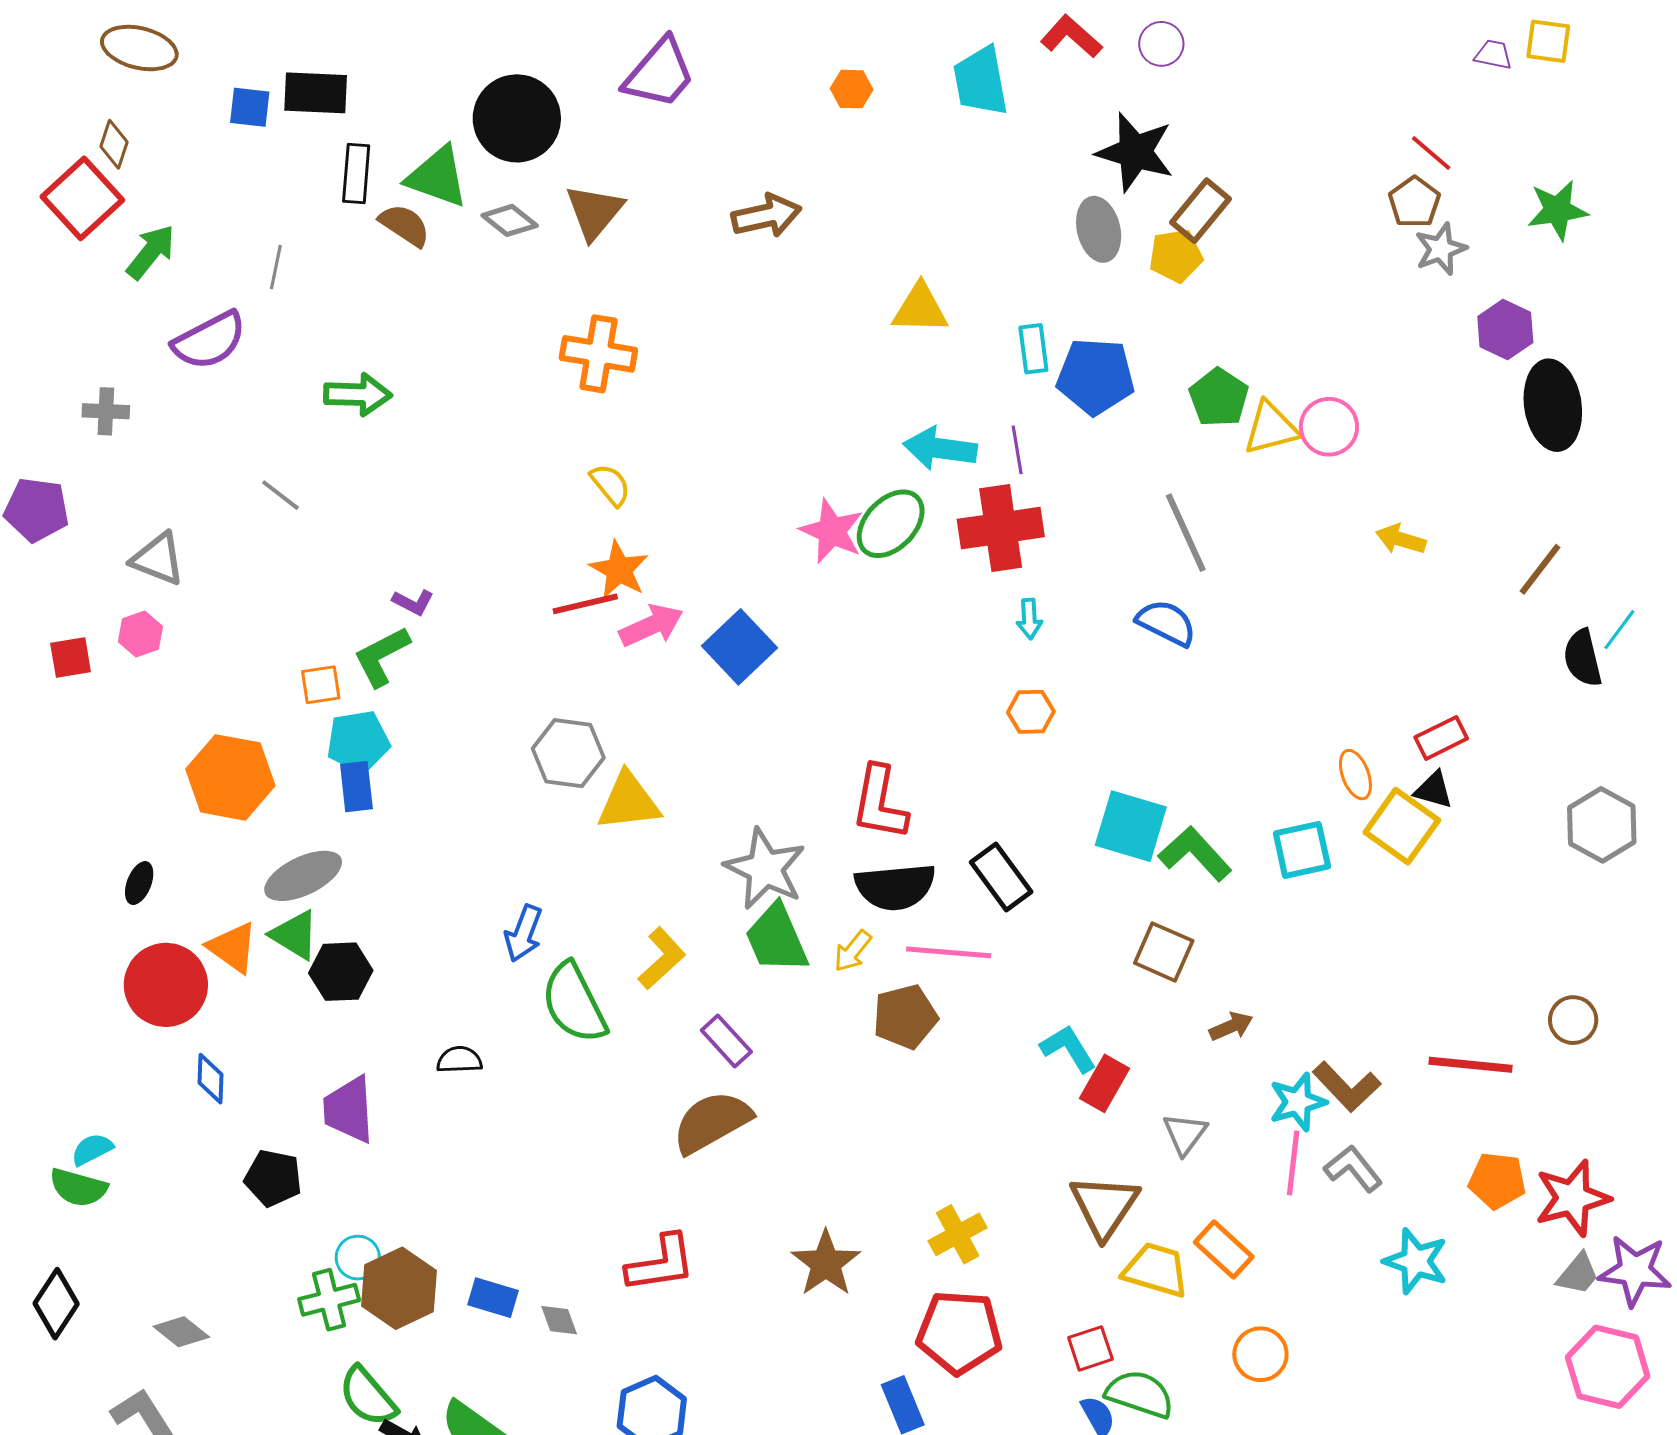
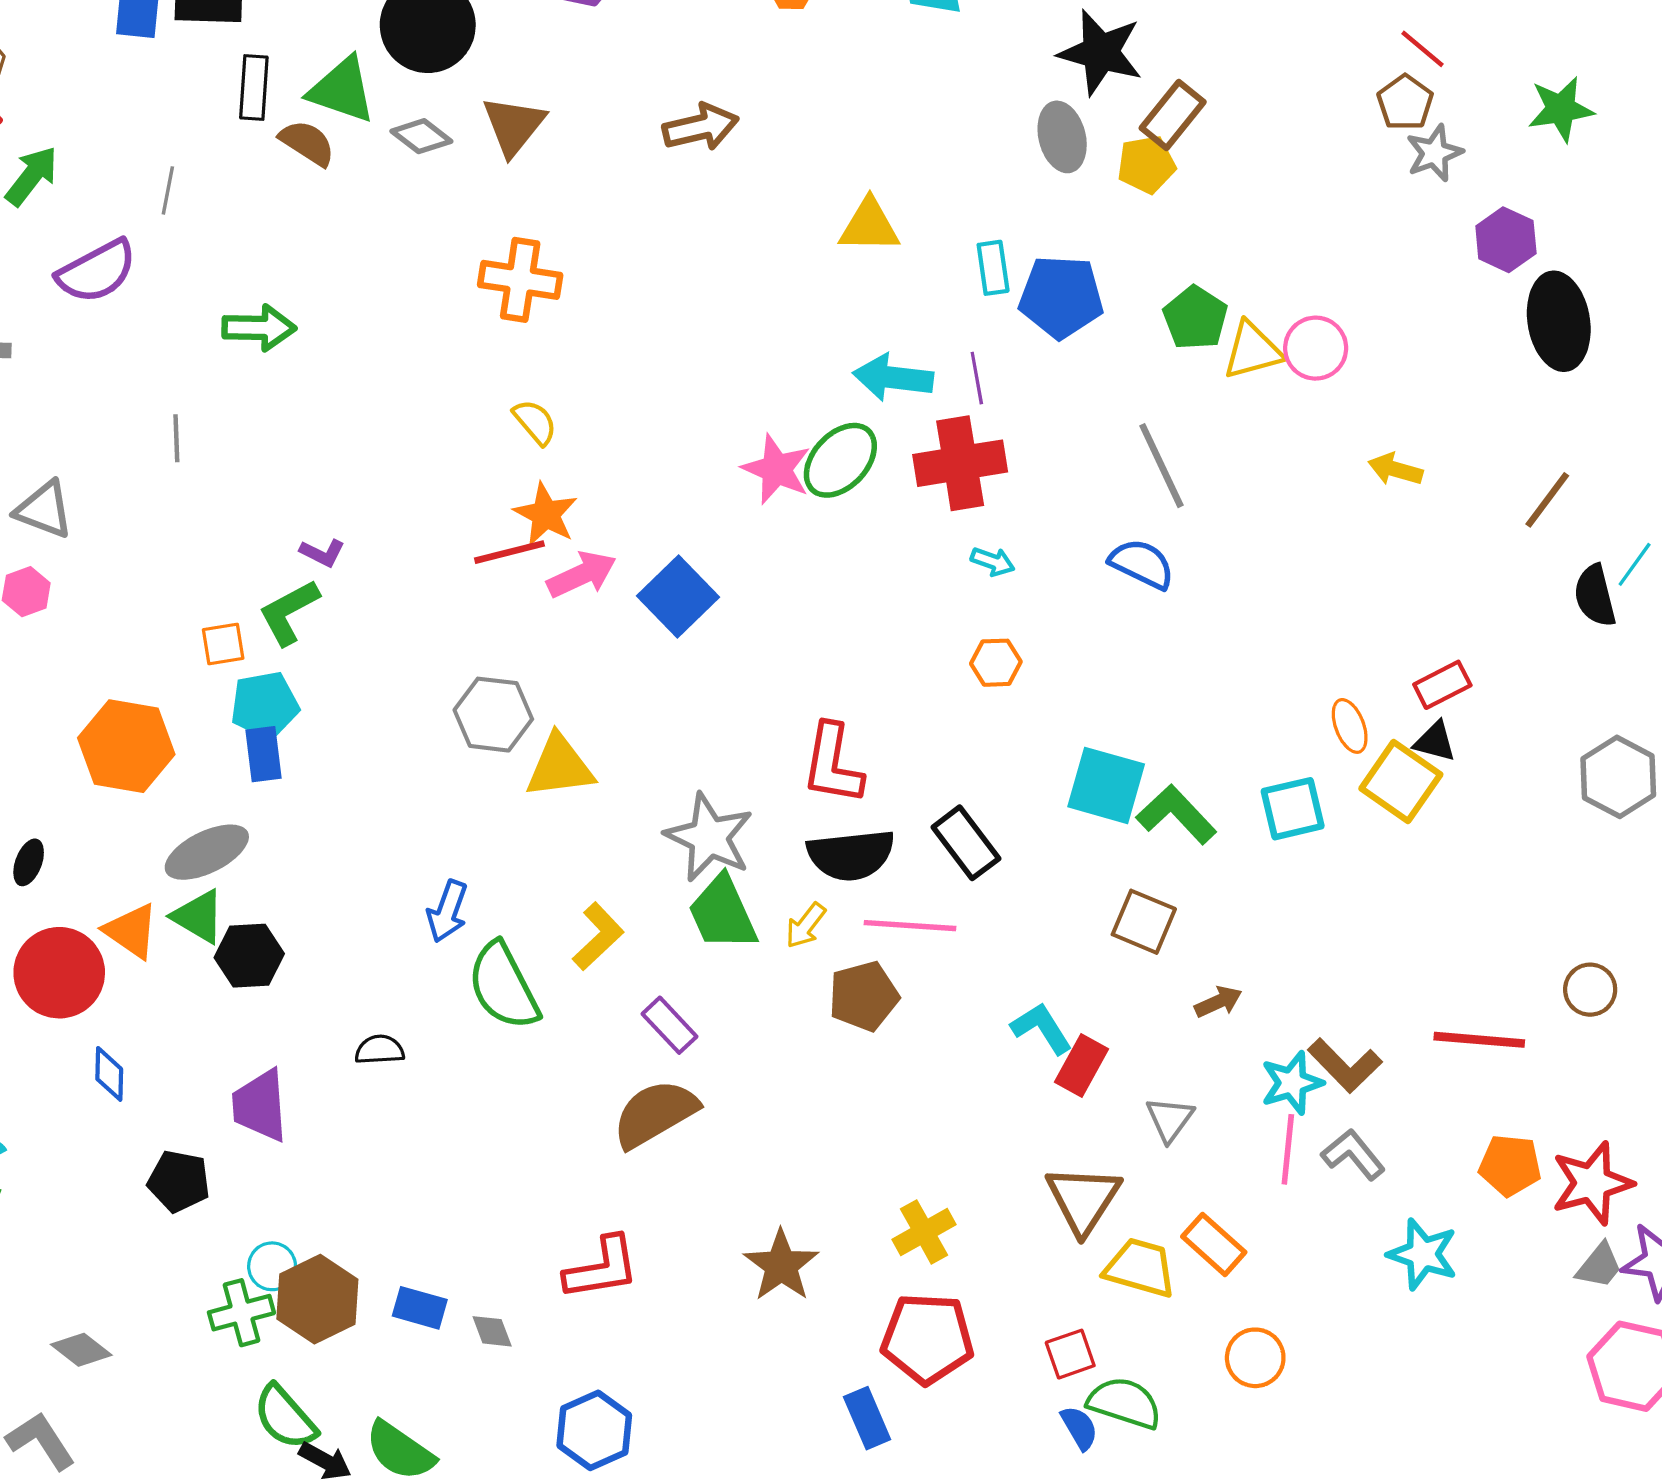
gray line: (280, 495) -> (176, 438), turned 51
cyan arrow: (1029, 619) -> (993, 562), turned -66

